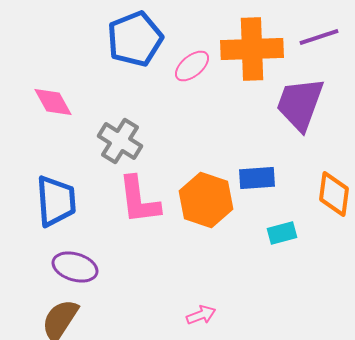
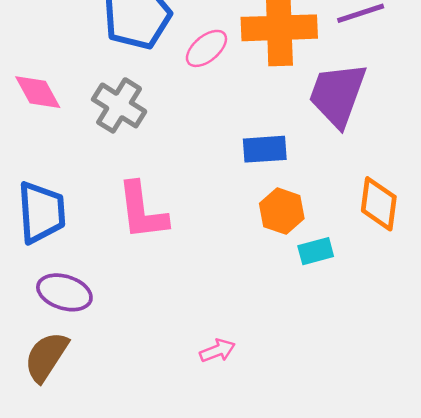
gray cross: (120, 141) -> (119, 105), moved
blue rectangle: (257, 178) -> (265, 149), moved
orange hexagon: (206, 200) -> (282, 211), moved, size x0.7

